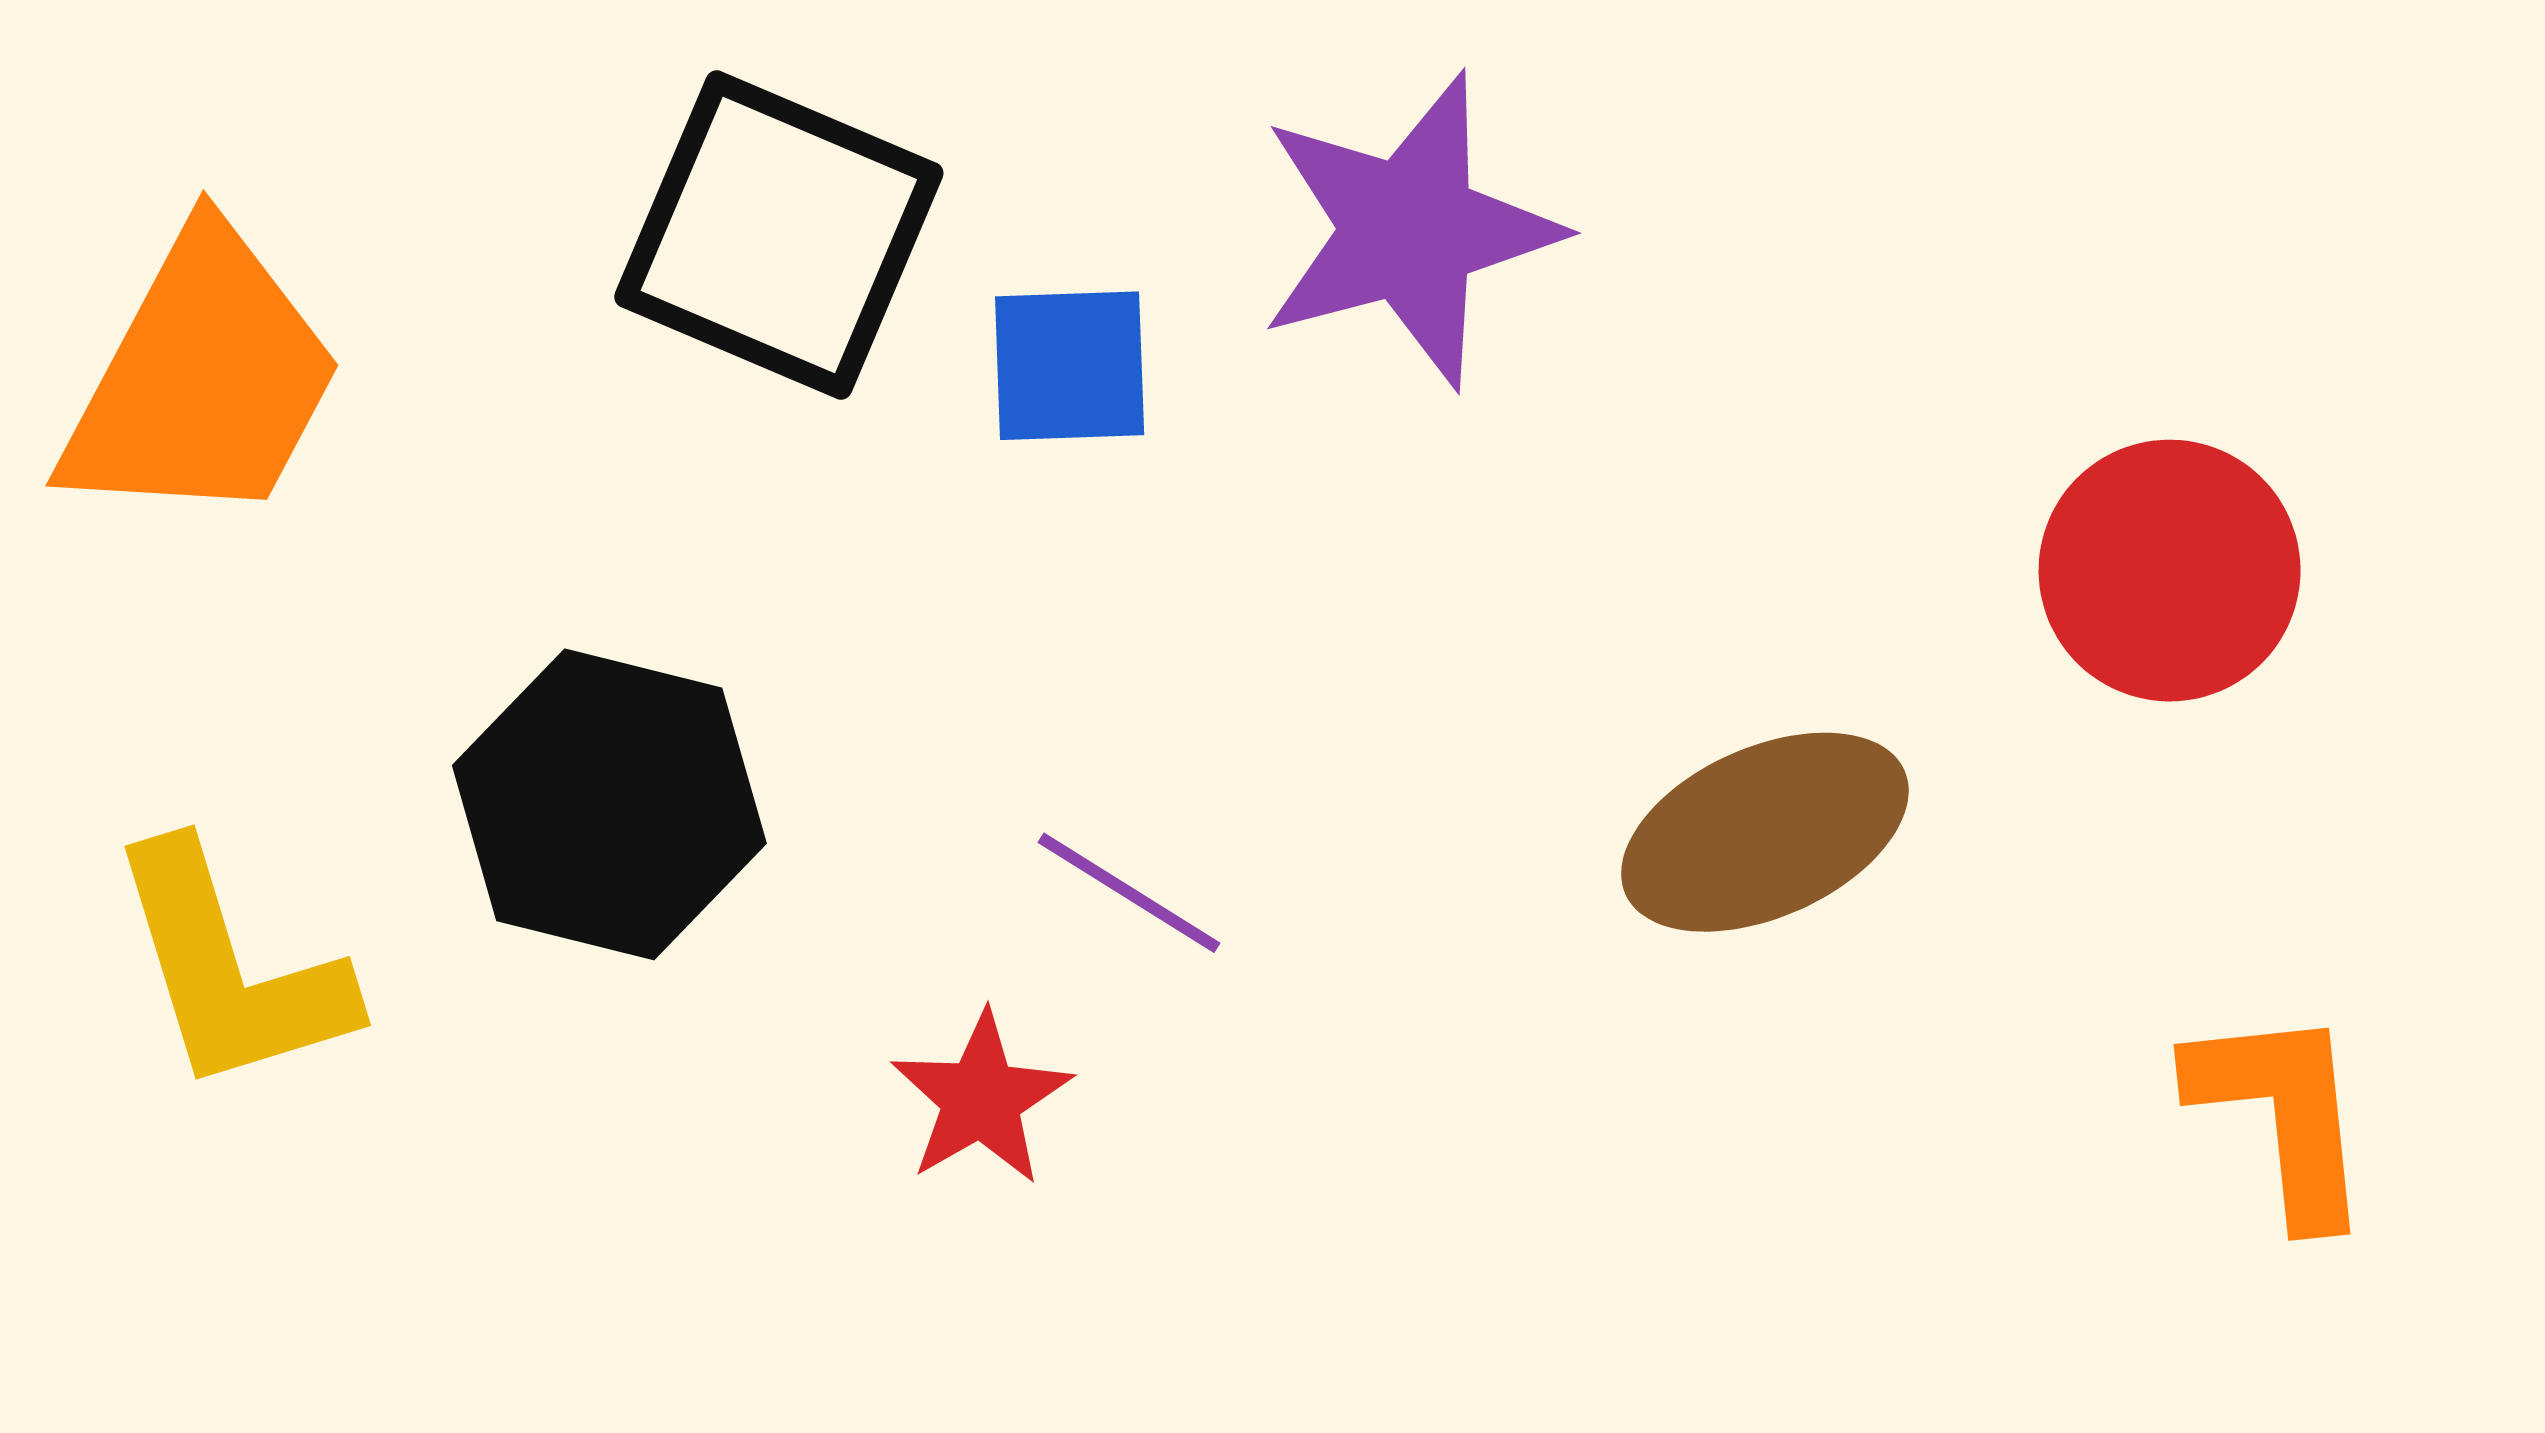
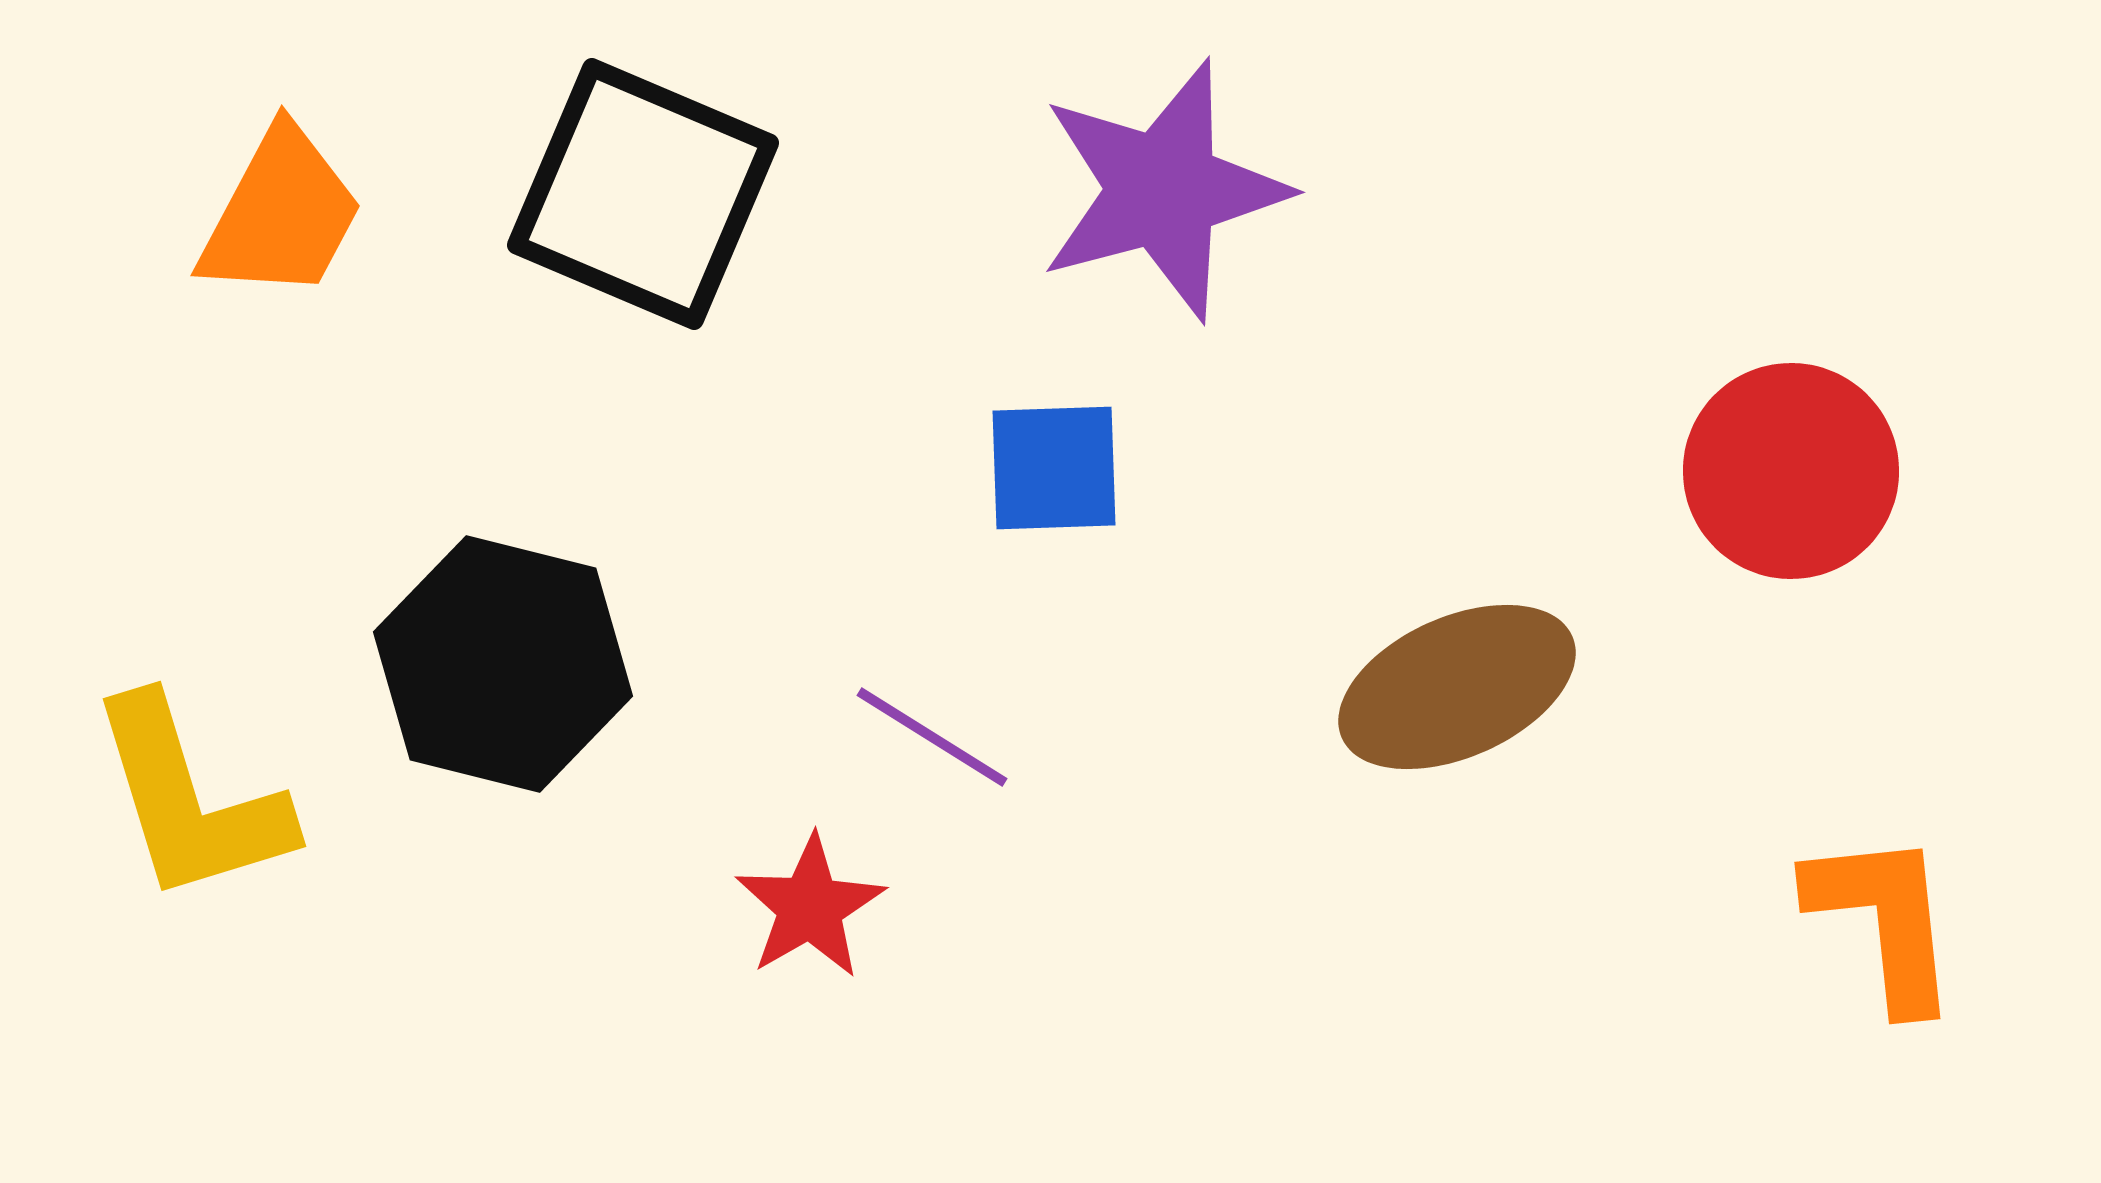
blue square: (1070, 366) -> (1054, 468), moved
orange trapezoid: (202, 379) -> (281, 214), moved, size x0.7

